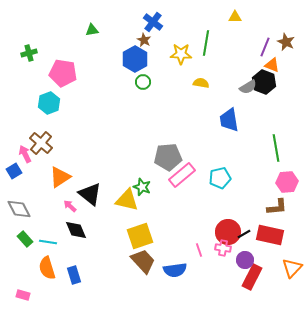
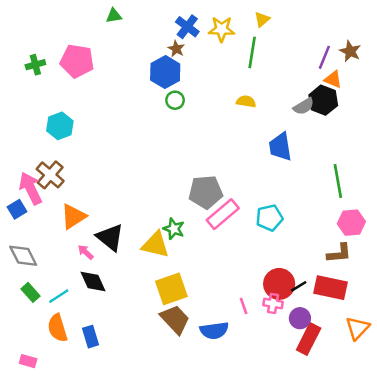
yellow triangle: (235, 17) -> (262, 19), moved, turned -40
green triangle: (92, 30) -> (114, 16), moved
yellow star: (181, 54) -> (222, 29), moved
pink pentagon: (63, 73) -> (77, 61), moved
pink arrow: (25, 154) -> (31, 188), size x1.5
cyan line: (48, 242) -> (59, 296), turned -42

